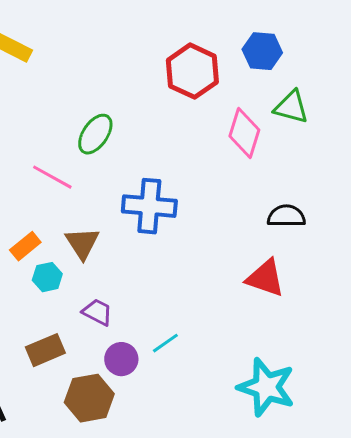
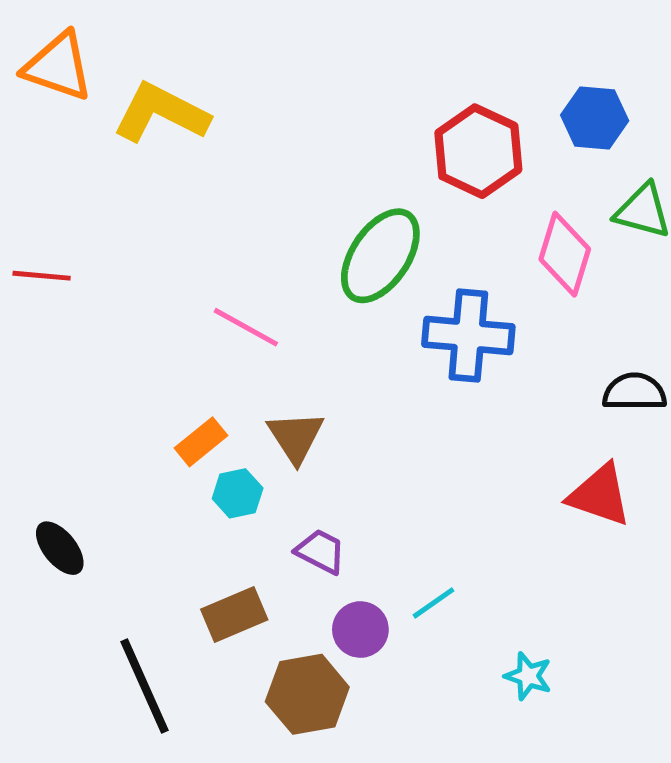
green ellipse: (95, 134) -> (380, 256), moved, size x1.4
blue cross: (149, 206) -> (468, 336), moved
cyan star: (266, 387) -> (528, 676), moved, size x0.5

